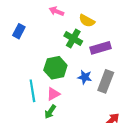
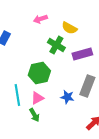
pink arrow: (57, 11) -> (40, 19), turned -40
blue star: (85, 77) -> (67, 97), moved
green arrow: (50, 112) -> (34, 115), turned -64

